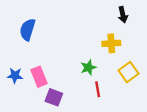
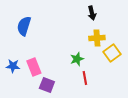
black arrow: (123, 15) -> (92, 13), moved
yellow square: (129, 72) -> (112, 53), moved

